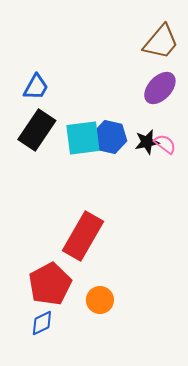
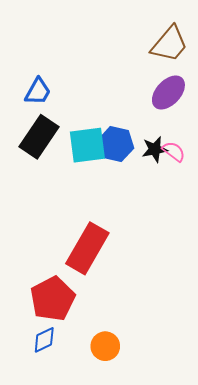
orange circle: (100, 300) -> (105, 346), moved

